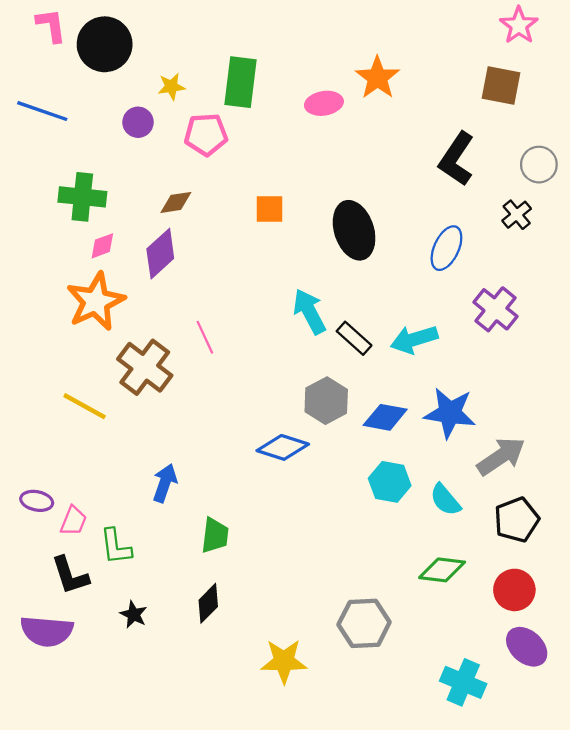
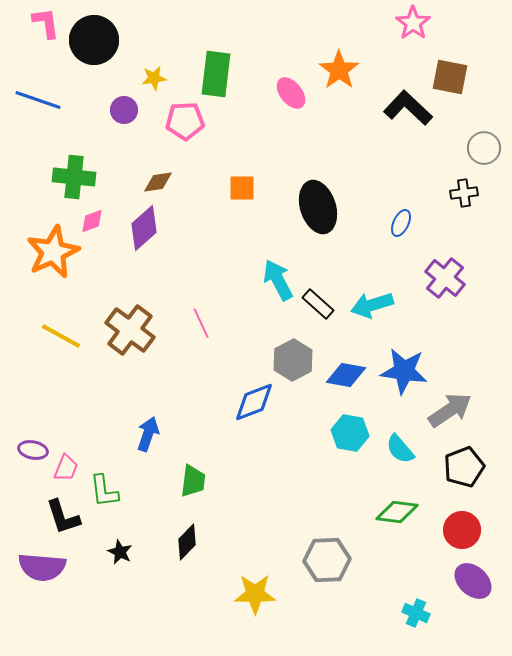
pink star: (519, 25) -> (413, 23), moved
pink ellipse: (324, 103) -> (291, 93), turned 60
black L-shape: (456, 159) -> (408, 108), moved, turned 99
black cross: (517, 215) -> (464, 193), turned 32
blue ellipse: (446, 248) -> (401, 223), size x0.7
orange star: (96, 302) -> (53, 252), moved
pink line: (205, 337) -> (201, 323), moved
yellow line: (85, 406) -> (61, 336), moved
blue diamond: (283, 447) -> (254, 402), turned -39
cyan cross: (463, 682) -> (416, 613), size x0.7

